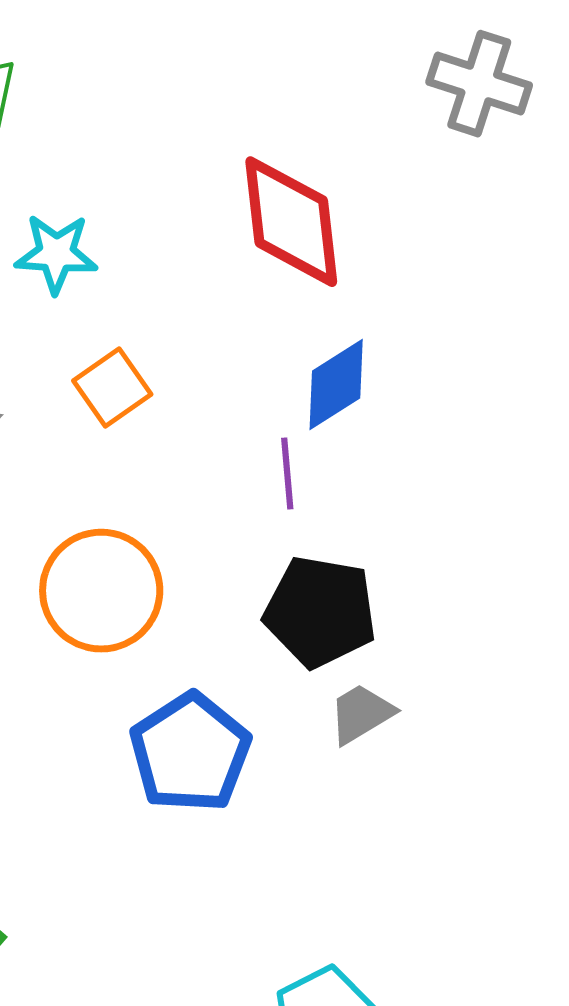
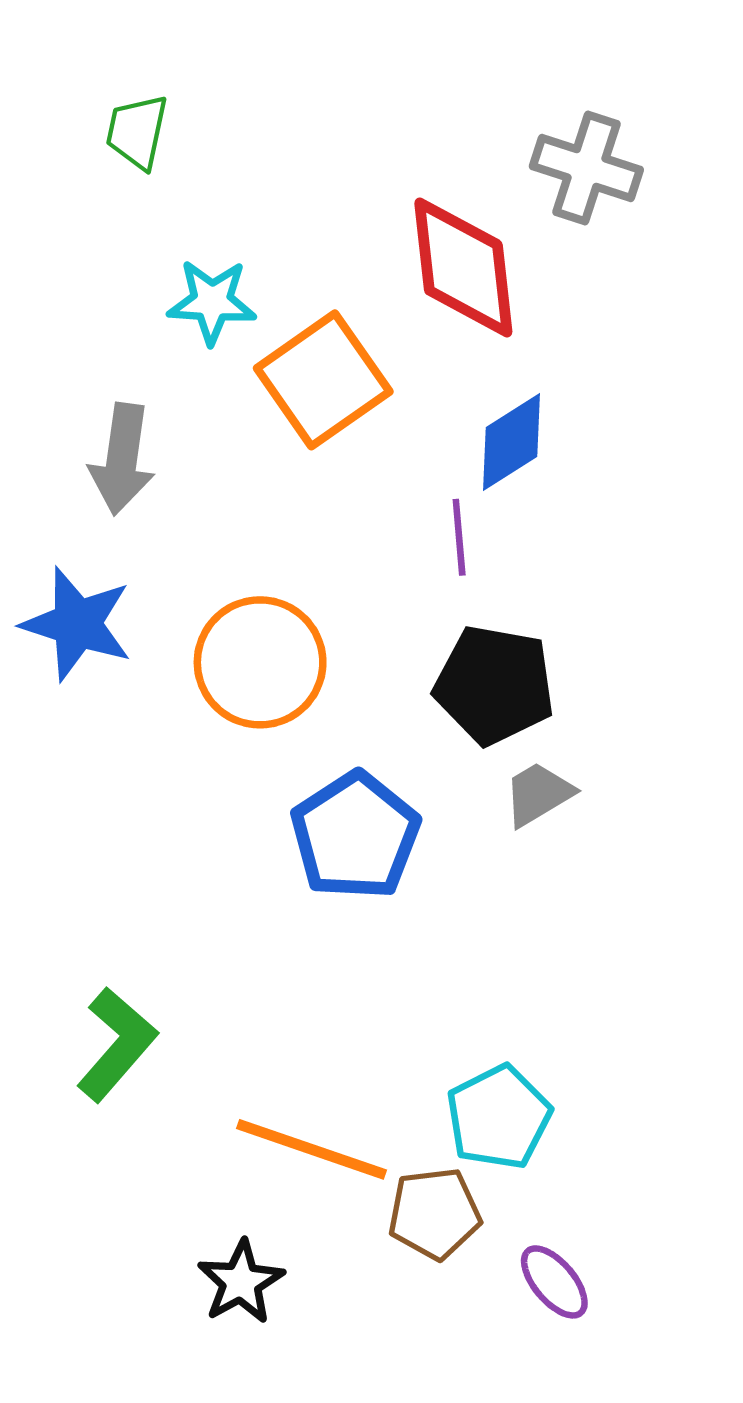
gray cross: (479, 84) -> (586, 168), moved
orange square: (112, 388) -> (323, 380), moved, size x1.6

